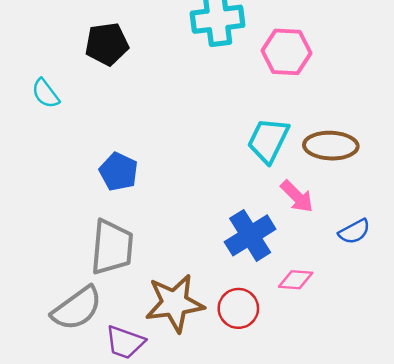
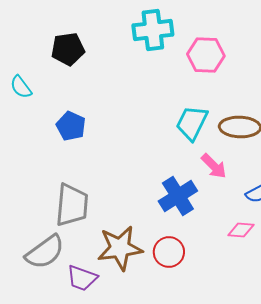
blue pentagon: (119, 172) -> (71, 126), moved
pink diamond: (296, 280) -> (241, 230), moved

